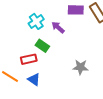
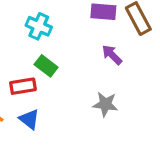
cyan cross: (36, 21) -> (39, 26), turned -35
purple arrow: (58, 27) -> (112, 55), moved

